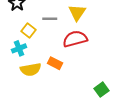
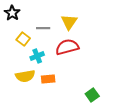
cyan cross: (19, 48) -> (37, 56), moved
orange rectangle: (55, 63) -> (48, 79), moved, turned -32

